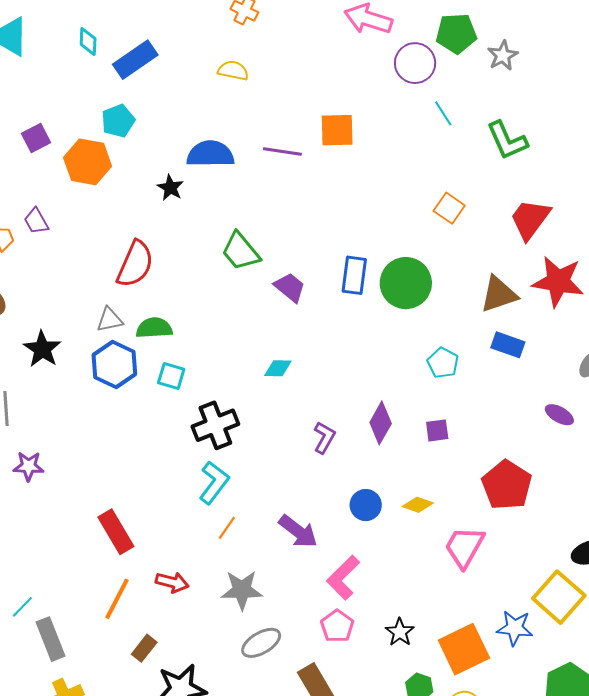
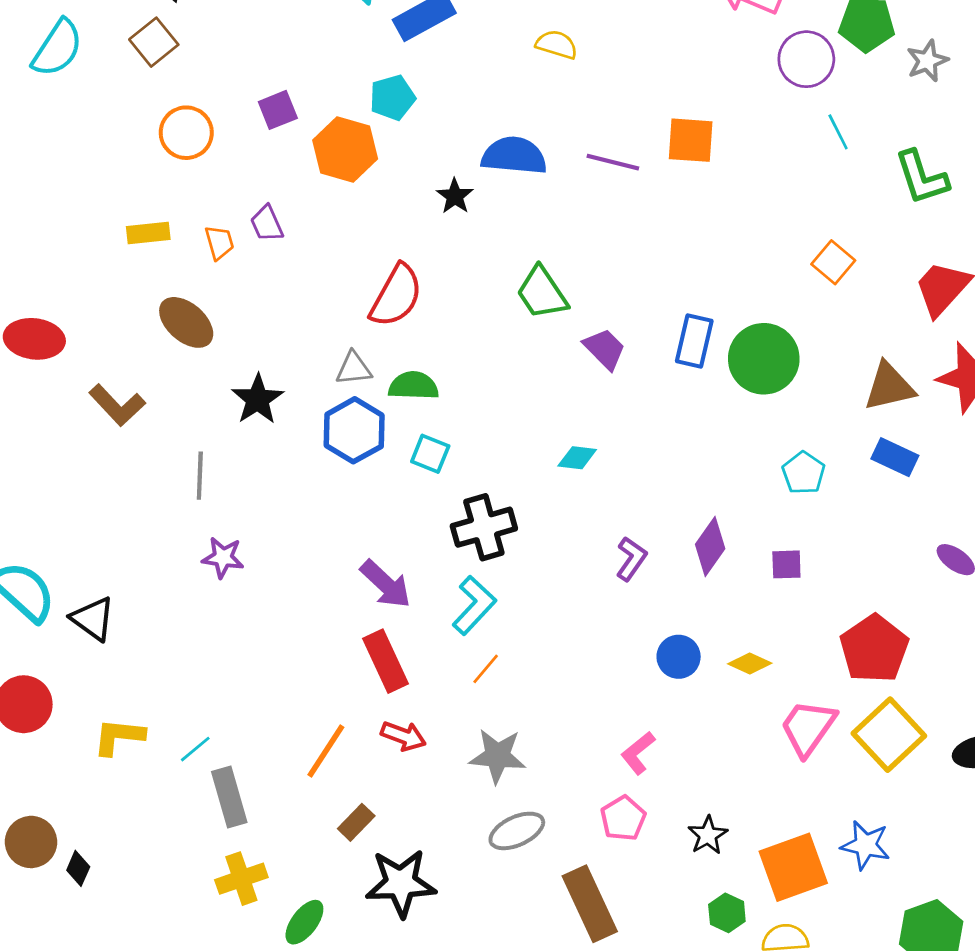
purple arrow: (298, 531) -> (386, 584), moved
red rectangle: (116, 532) -> (386, 661), moved
pink L-shape: (343, 578) -> (638, 753), size x0.7
yellow square: (559, 597) -> (889, 735), moved

